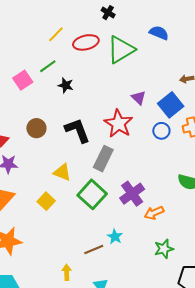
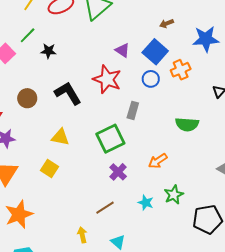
gray rectangle: (103, 159) -> (133, 110), moved, size x0.7
green square: (92, 194) -> (110, 139), moved, turned 32
purple cross: (132, 194) -> (118, 172), moved, size x0.7
cyan star: (115, 237) -> (146, 203), moved

